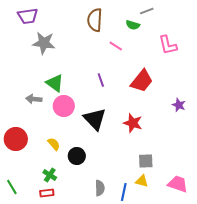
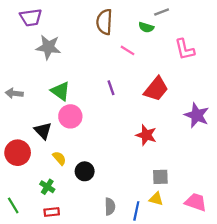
gray arrow: (34, 99) -> (14, 93), moved
purple star: (179, 105) -> (197, 115), size x1.6
black triangle: (95, 119) -> (43, 131), moved, size x0.7
green cross: (50, 175) -> (47, 187), moved

